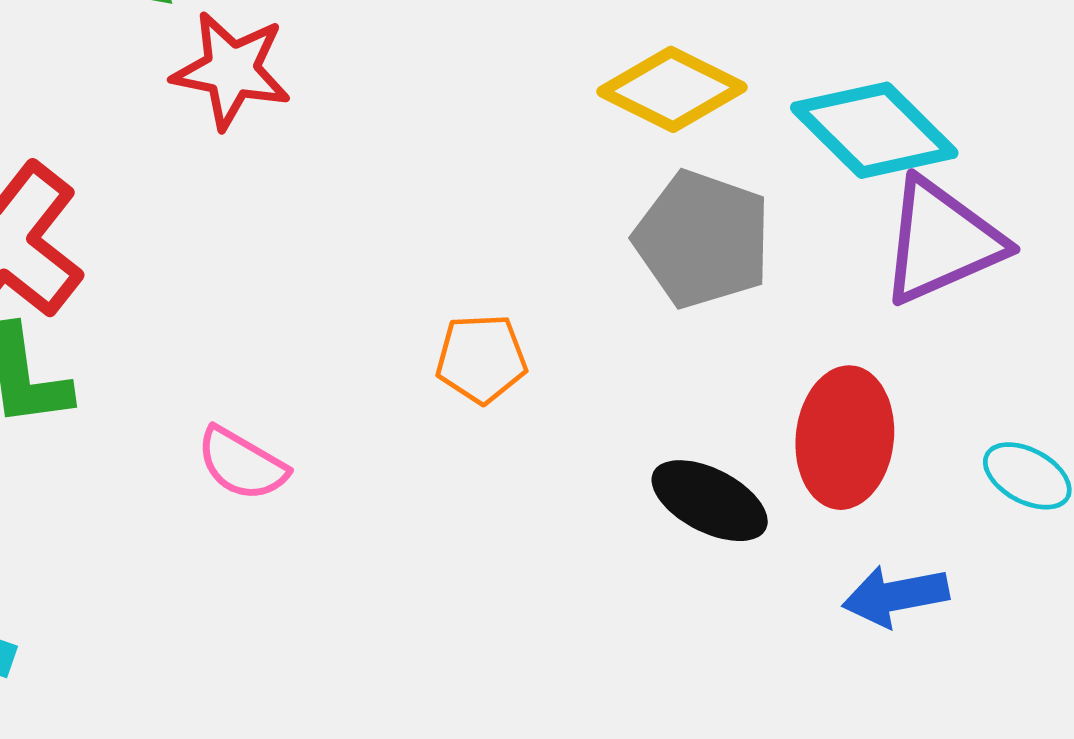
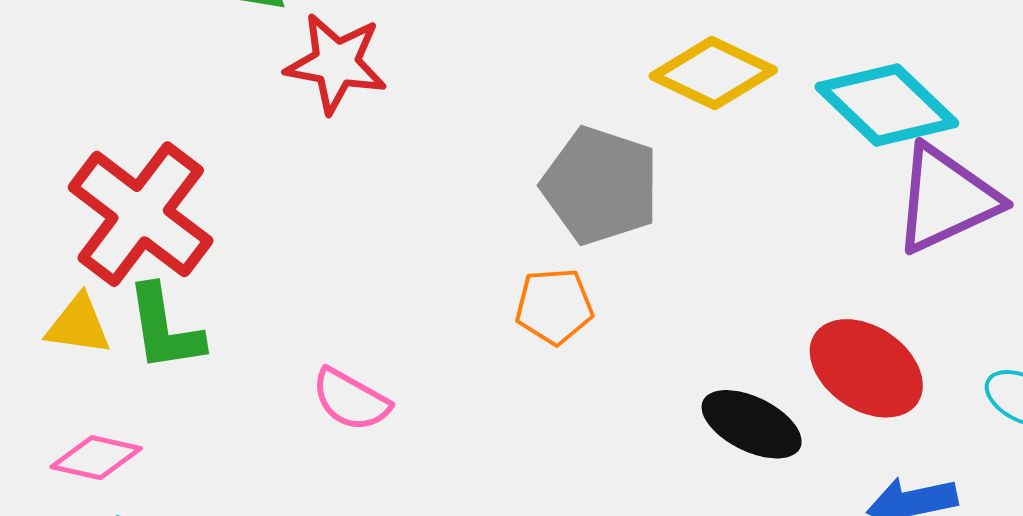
gray pentagon: (703, 239) -> (600, 186), moved
red ellipse: (845, 438) -> (866, 368), turned -61

